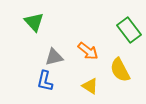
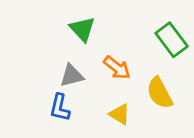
green triangle: (34, 22) -> (82, 29), moved

